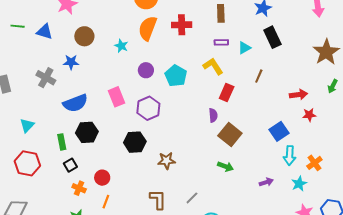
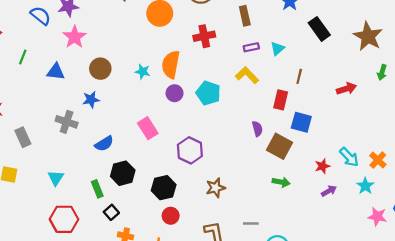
green line: (18, 26) -> (23, 57), moved, turned -64
orange semicircle: (148, 28) -> (171, 64), moved
black rectangle: (272, 37) -> (319, 29), moved
red rectangle: (227, 93) -> (281, 100), moved
blue semicircle: (75, 103) -> (104, 144), size x0.7
purple hexagon: (148, 108) -> (190, 150), moved
red star: (309, 115) -> (322, 166), moved
blue square: (279, 131) -> (301, 122), moved, turned -30
black hexagon: (135, 142) -> (164, 188), moved
cyan arrow: (290, 156) -> (349, 157), turned -36
red circle: (102, 178) -> (171, 216), moved
gray line: (192, 198) -> (251, 223), turned 56

